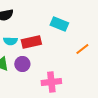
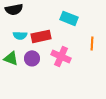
orange line: (82, 49) -> (92, 43), turned -48
pink cross: (51, 82) -> (61, 56), moved, turned 30

